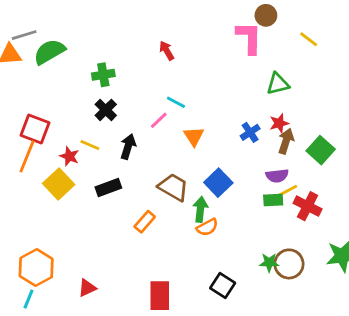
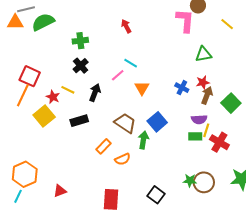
blue cross: (250, 132) -> (182, 88), turned -32
yellow line: (288, 190) -> (206, 130), turned -48
orange semicircle: (207, 227) -> (123, 159), moved

